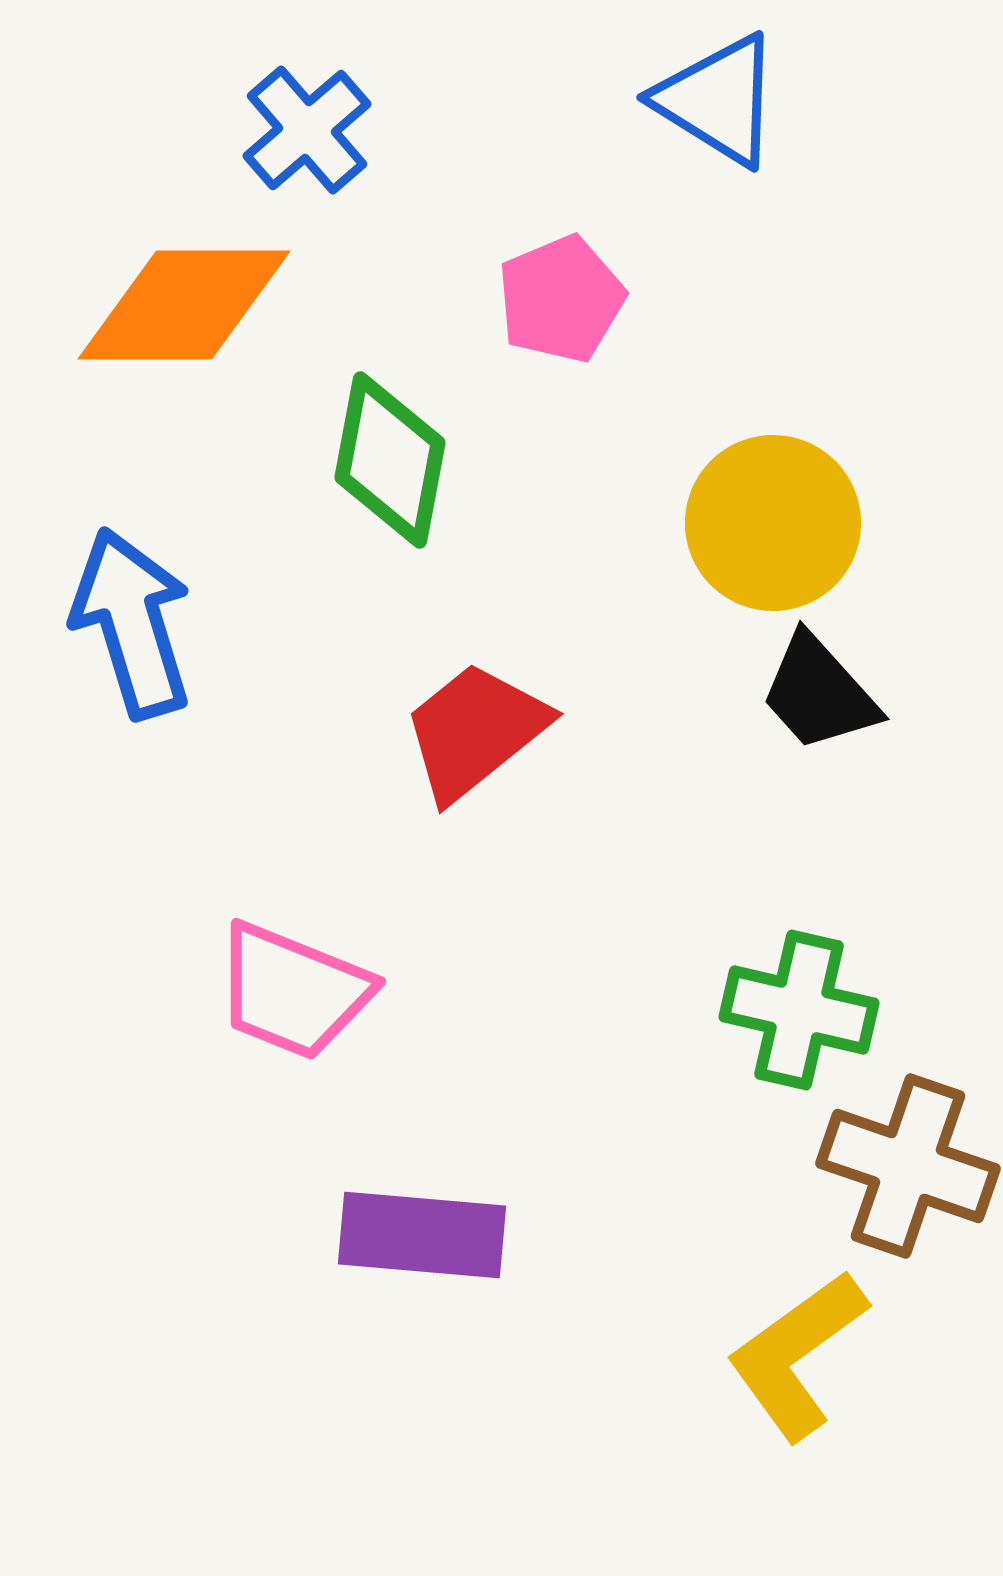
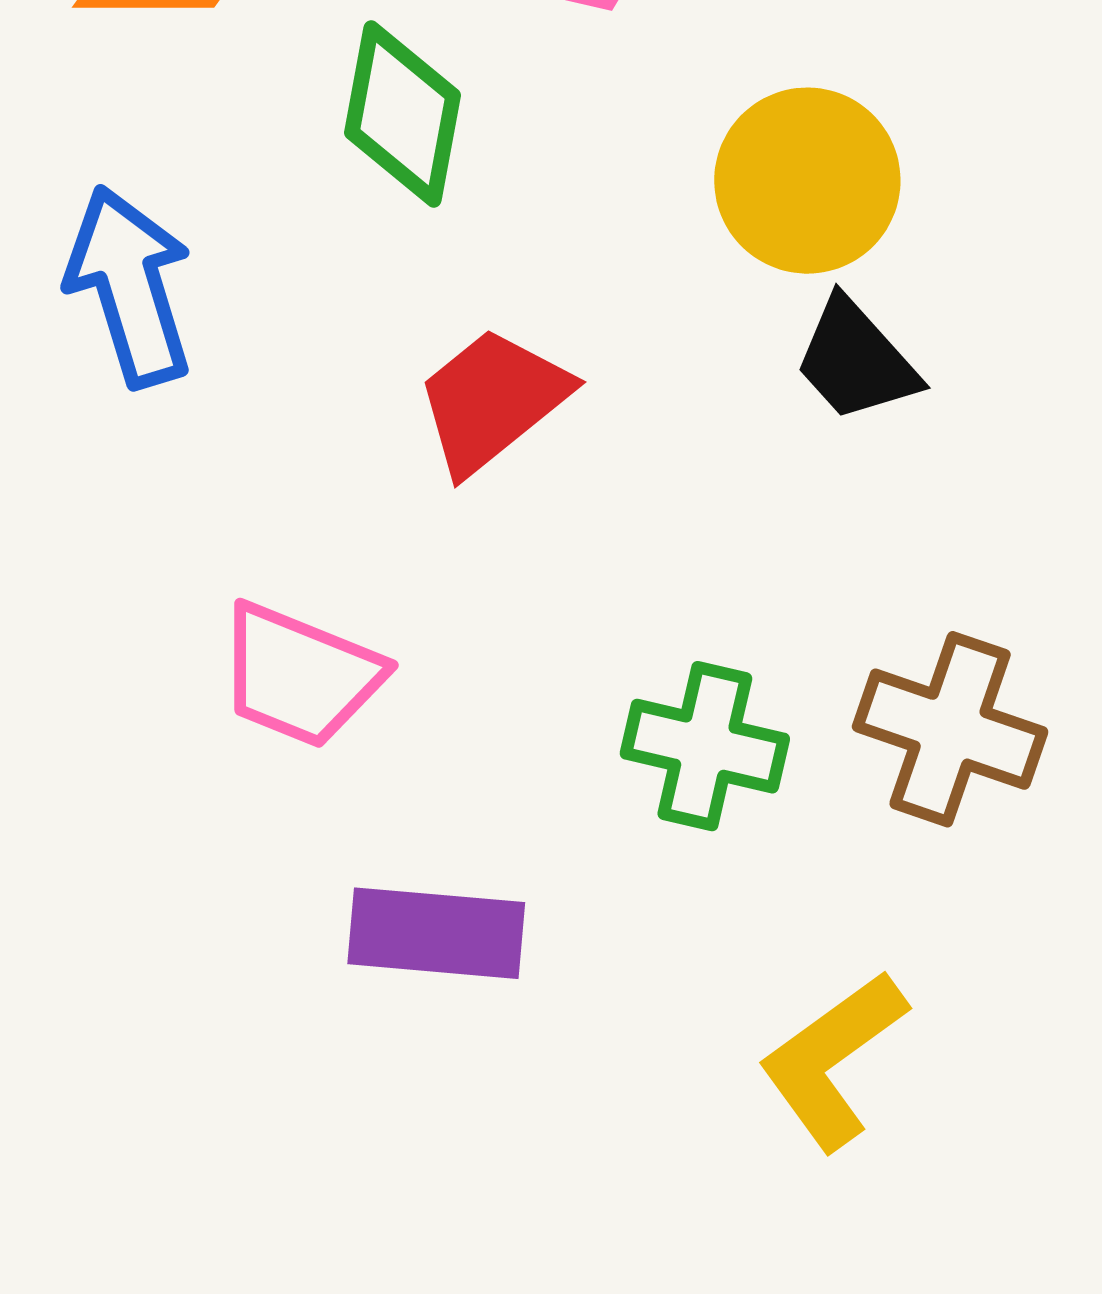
green cross: (799, 1010) -> (705, 746), moved
brown cross: (908, 1166) -> (950, 729), moved

